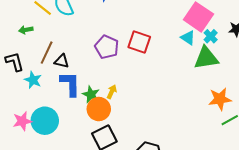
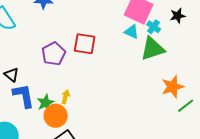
purple pentagon: (107, 47) -> (54, 54), turned 30
black triangle: (62, 61) -> (12, 75), turned 35
green star: (91, 94) -> (46, 103), turned 30

